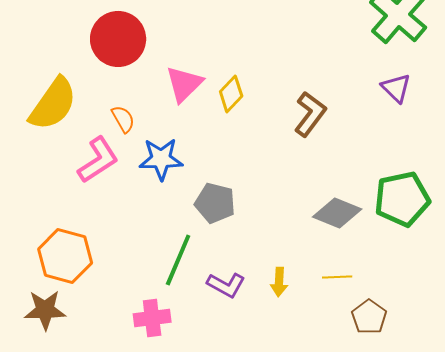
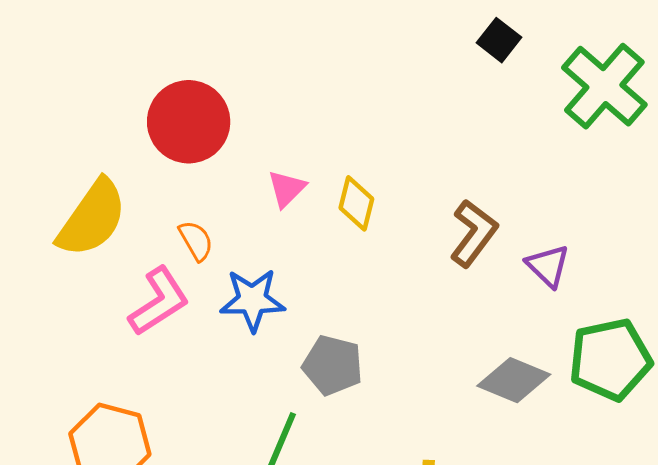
pink triangle: (184, 84) -> (287, 189), size x0.7
purple triangle: (396, 88) -> (548, 266), moved
yellow diamond: (231, 94) -> (356, 203), turned -30

